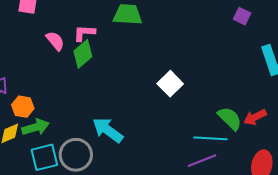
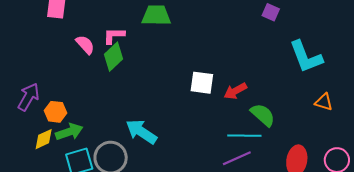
white square: (170, 84) -> (202, 83), turned -35
red arrow: (255, 117) -> (235, 91), moved

